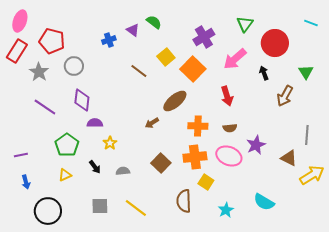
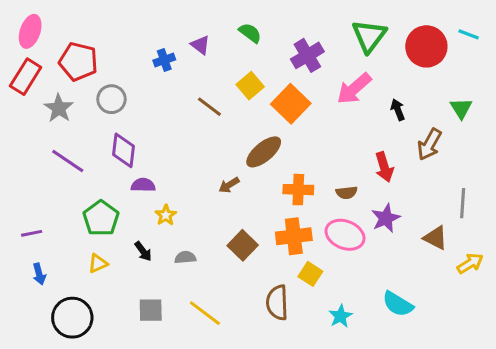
green semicircle: (154, 22) -> (250, 33), moved
green triangle: (245, 24) -> (369, 36), size x1.4
red circle: (275, 43) -> (426, 46), moved
red arrow: (227, 96) -> (384, 167), moved
yellow arrow: (312, 175) -> (470, 263), size x0.7

